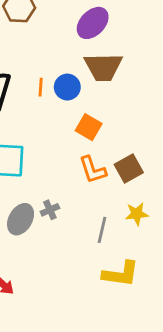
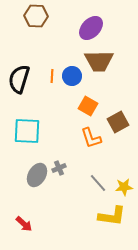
brown square: (129, 168) -> (118, 122), moved
yellow star: (137, 214) -> (124, 187), moved
gray line: (102, 230) -> (98, 183), turned -54

